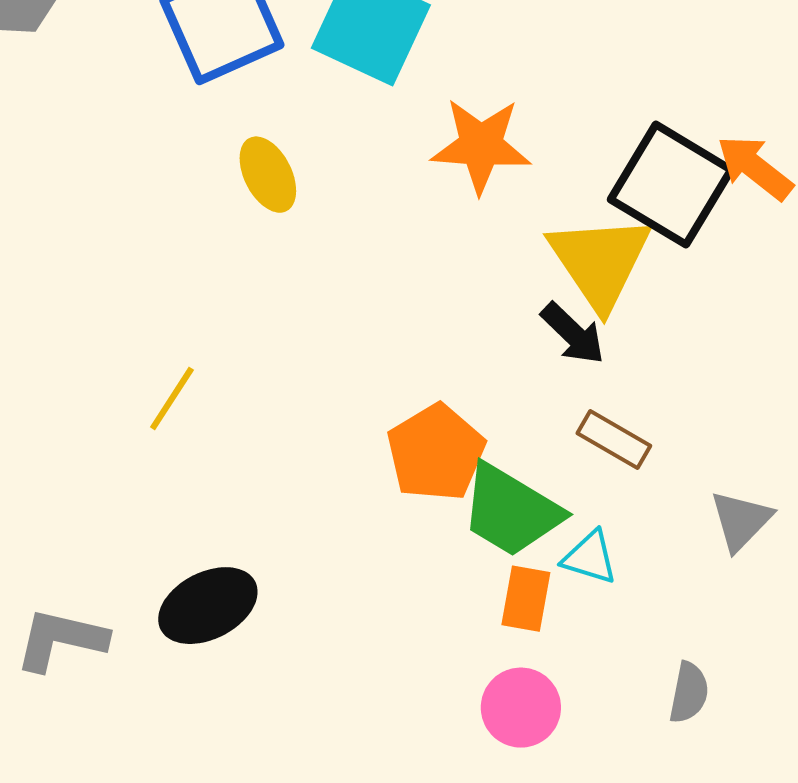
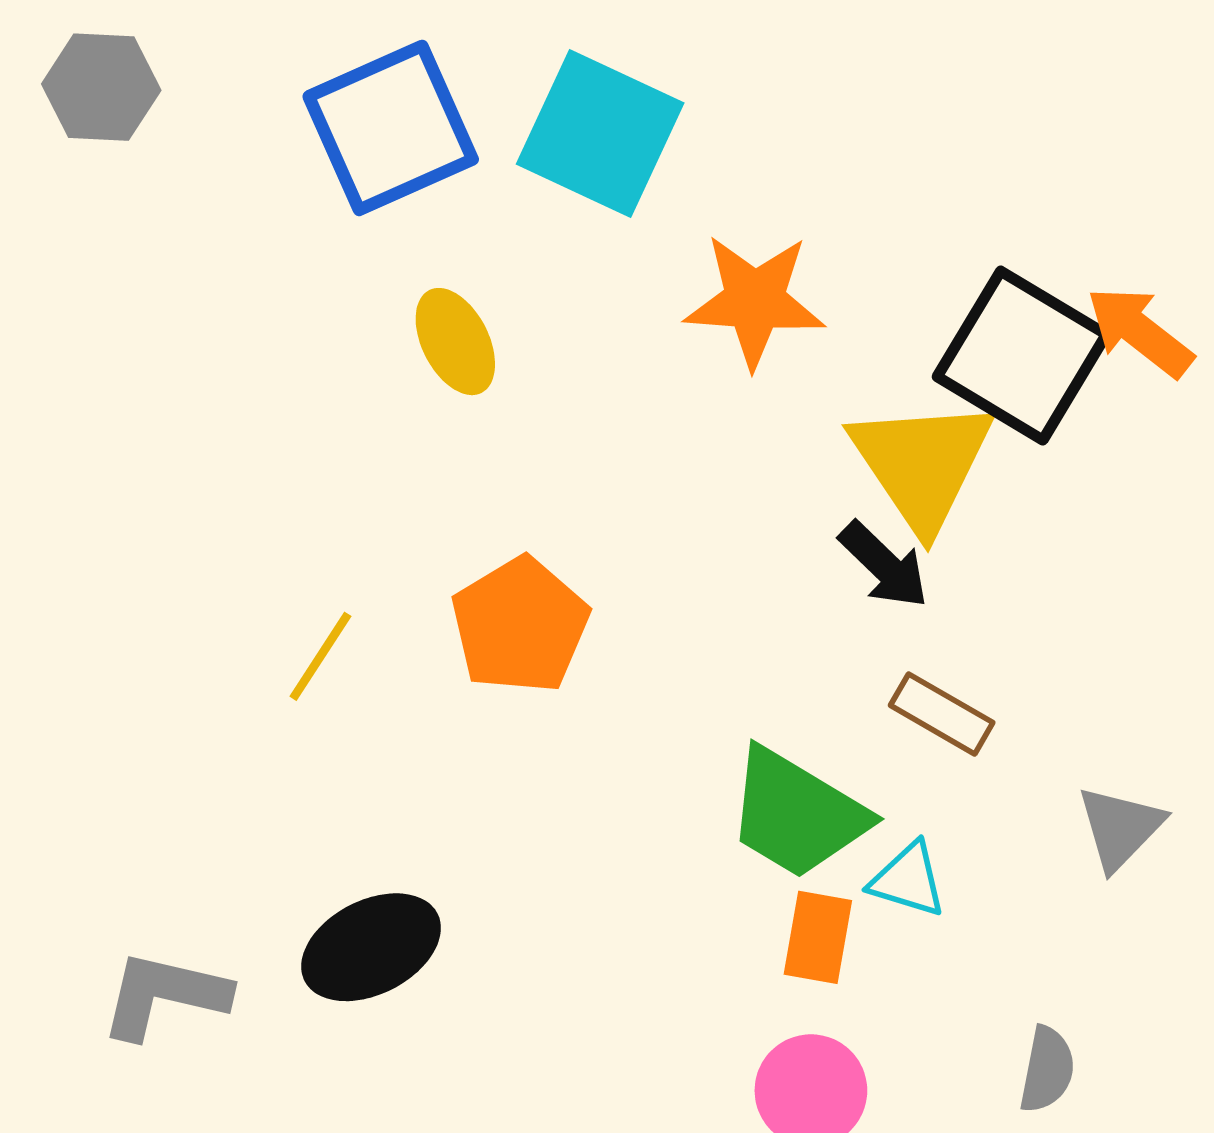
orange pentagon: (436, 453) -> (520, 625), moved

